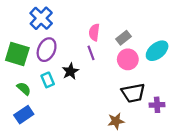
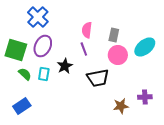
gray rectangle: (123, 38) -> (114, 35), turned -40
cyan rectangle: (48, 80) -> (44, 74), turned 32
green semicircle: (24, 89) -> (25, 74), moved
black trapezoid: (133, 93) -> (98, 78), moved
brown star: (116, 121) -> (121, 106), moved

